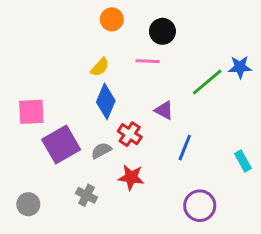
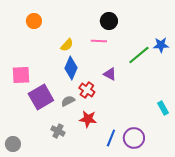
orange circle: (112, 19) -> (34, 21), moved
blue line: (185, 148) -> (111, 138), moved
gray circle: (28, 204) -> (13, 144), moved

